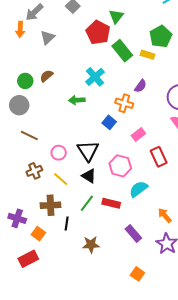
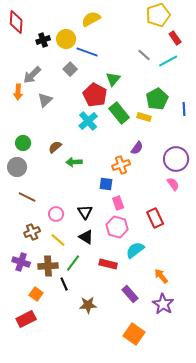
brown semicircle: (46, 76) -> (55, 147), moved
cyan cross: (95, 77) -> (88, 121), moved
orange cross: (124, 103) -> (121, 165), turned -36
blue square: (109, 122) -> (106, 184), turned -32
pink rectangle: (138, 134) -> (118, 203), moved, turned -72
black triangle: (88, 151) -> (85, 212), size x0.7
green line: (87, 203) -> (73, 263), moved
purple cross: (17, 218) -> (21, 262), moved
black line: (67, 223) -> (64, 284), turned -32
orange square: (137, 274) -> (134, 334), size x1.5

